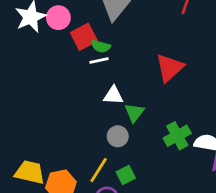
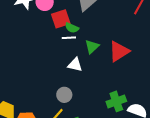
green triangle: (134, 113) -> (92, 47), moved
gray circle: (118, 136) -> (64, 95), moved

